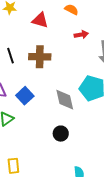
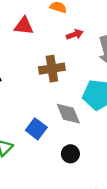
brown cross: (40, 57) -> (52, 69), moved
blue square: (25, 96) -> (36, 129), moved

